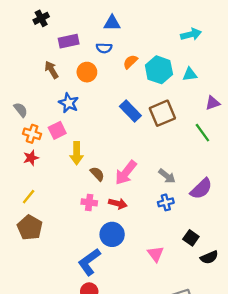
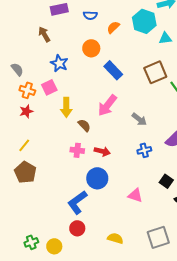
cyan hexagon: (159, 70) -> (144, 21), moved
orange circle: (87, 72) -> (91, 48), moved
brown square: (162, 113) -> (155, 72), moved
pink arrow: (126, 173) -> (107, 105), moved
gray arrow: (167, 176) -> (139, 119), moved
pink triangle: (156, 254) -> (135, 195), turned -35

